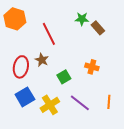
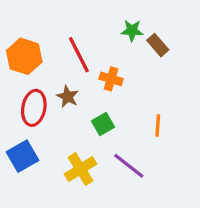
orange hexagon: (15, 19) -> (24, 56), moved
orange cross: (92, 67) -> (111, 79), moved
blue square: (25, 97) -> (23, 156), moved
orange line: (109, 102) -> (158, 126), moved

